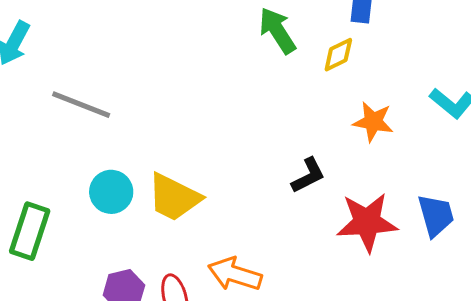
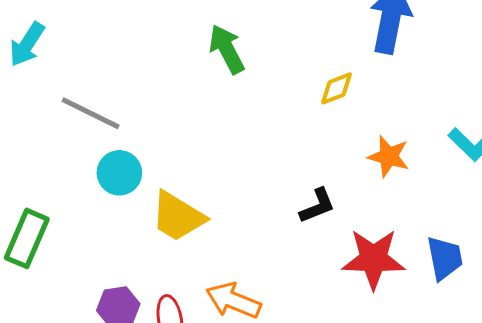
green arrow: (277, 31) -> (227, 49), moved
yellow diamond: (338, 55) -> (336, 88), moved
cyan circle: (111, 192) -> (119, 173), moved

